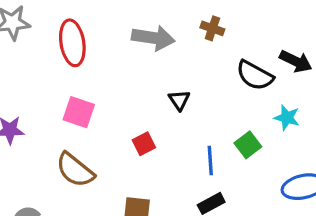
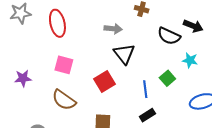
gray arrow: (153, 38) -> (113, 29), moved, size x0.7
black triangle: (179, 100) -> (124, 54), size x1.6
red square: (144, 144) -> (104, 82), size x1.5

